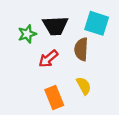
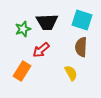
brown semicircle: (81, 49) -> (81, 47), moved
orange rectangle: (54, 98) -> (22, 71), moved, turned 54

